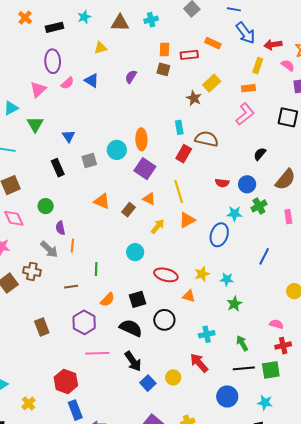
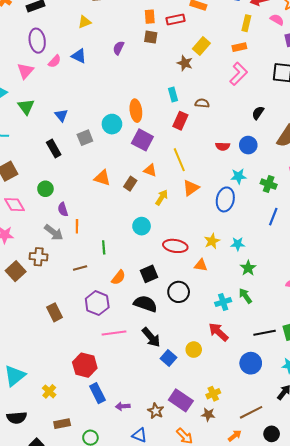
brown semicircle: (207, 139) -> (202, 103), size x0.6
green cross: (259, 206) -> (269, 184), moved, turned -35
green arrow: (242, 343) -> (245, 296), moved

